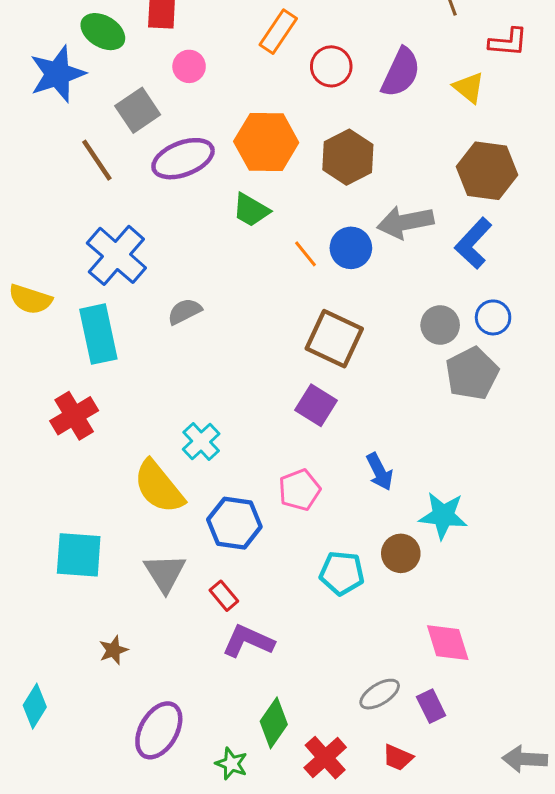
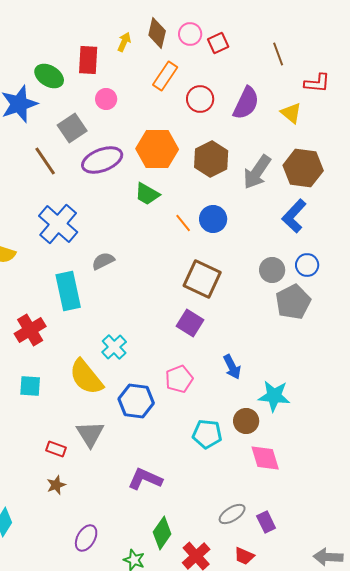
gray arrow: (405, 222) -> (257, 172), moved, turned -45
cyan rectangle: (98, 334) -> (68, 291), moved
cyan square: (79, 555) -> (30, 386), moved, size x0.7
red rectangle: (224, 596) -> (56, 449), moved, turned -30
pink diamond: (448, 643) -> (265, 458), moved
purple ellipse: (159, 730) -> (86, 538), size x0.7

